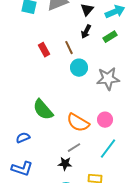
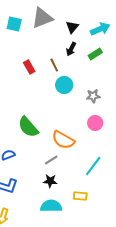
gray star: (108, 79) -> (93, 96), size x0.6
pink circle: (105, 120) -> (95, 123), moved
gray line: (74, 148) -> (51, 160), moved

